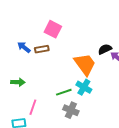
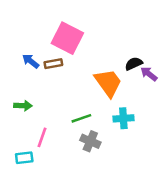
pink square: (53, 29) -> (67, 38), size x1.4
cyan cross: (84, 87) -> (123, 118), moved, turned -35

